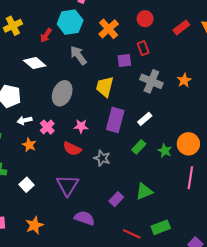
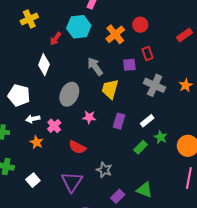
red circle: (145, 19) -> (140, 25), moved
yellow cross: (13, 26) -> (29, 19), moved
gray arrow: (78, 55) -> (95, 67), moved
white diamond: (35, 63) -> (44, 65), turned 70
purple rectangle: (115, 120) -> (119, 121), size x0.7
pink star: (81, 126) -> (89, 117), moved
green star: (165, 151) -> (161, 137), moved
gray star: (102, 158) -> (104, 170), moved
green triangle: (144, 191) -> (144, 190), turned 42

